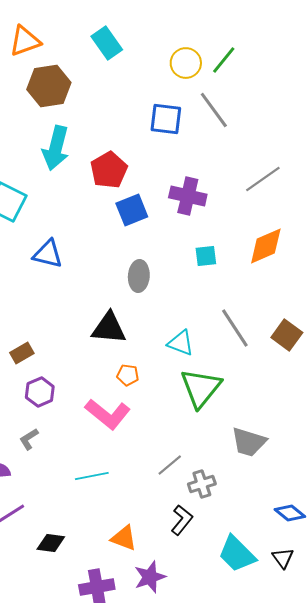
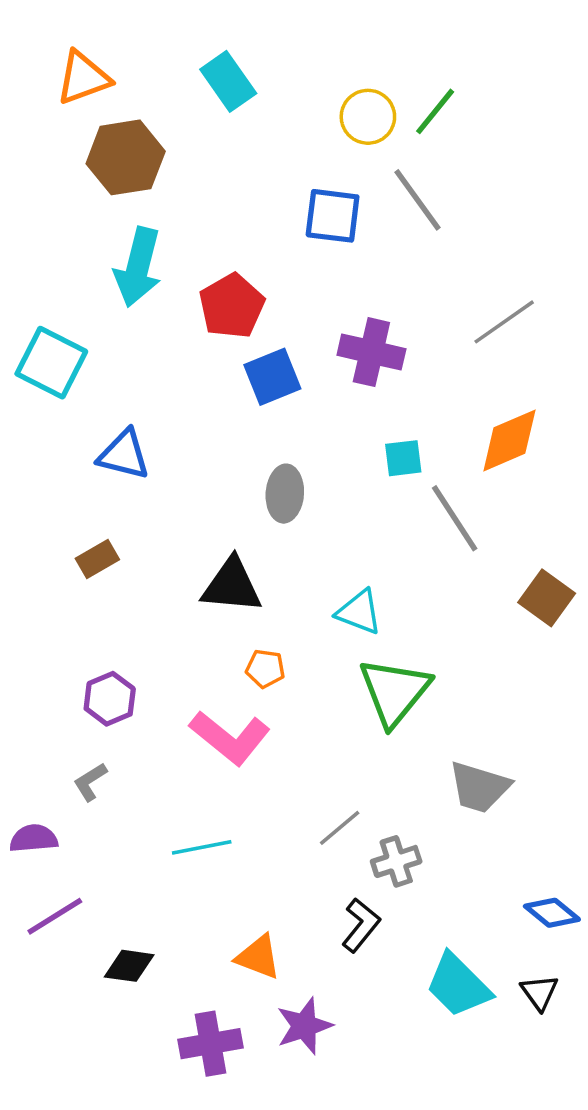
gray line: (235, 328) -> (455, 518), moved
brown rectangle: (22, 353) -> (97, 559), moved

